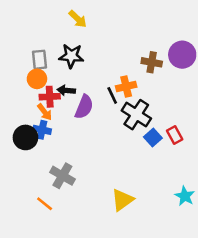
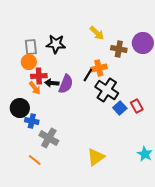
yellow arrow: (78, 19) -> (97, 33), moved
black arrow: (66, 90) -> (52, 83), moved
black line: (112, 95) -> (88, 75), turned 56
blue cross: (42, 130) -> (32, 121), moved

